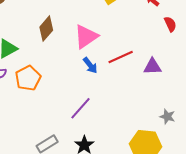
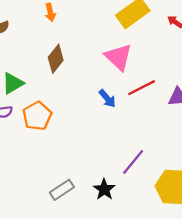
pink triangle: (86, 37) -> (118, 57), moved, turned -40
purple line: (80, 108) -> (133, 162), moved

